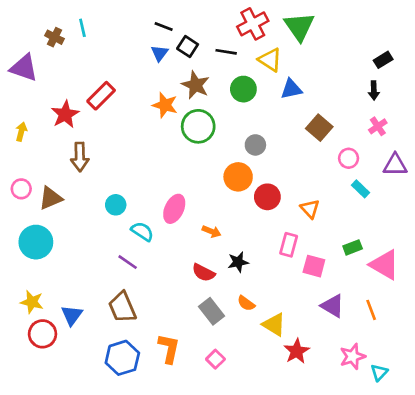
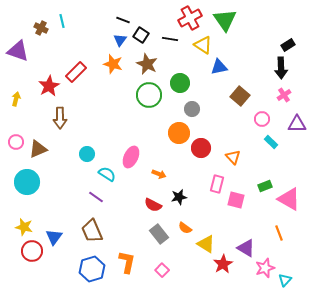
green circle: (243, 89) -> (180, 83), moved
black arrow: (374, 90) -> (281, 68), size x1.5
orange star: (165, 105) -> (113, 64), moved
purple triangle: (333, 306) -> (246, 248), moved

